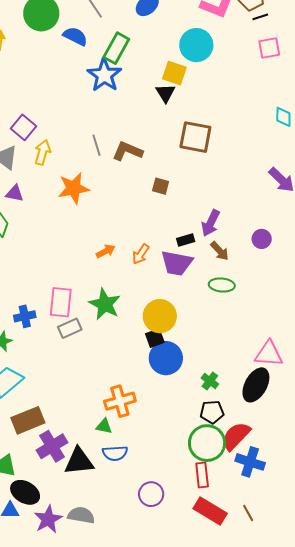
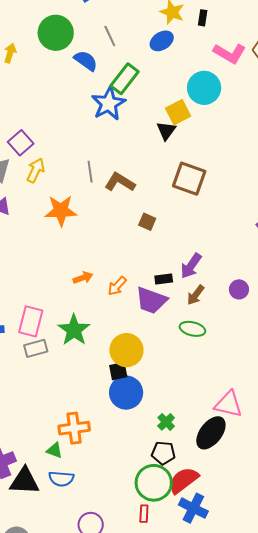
yellow square: (174, 73) -> (178, 112), turned 35
brown arrow: (220, 251) -> (196, 295), turned 70
red rectangle: (202, 475) -> (144, 514), size x0.7

